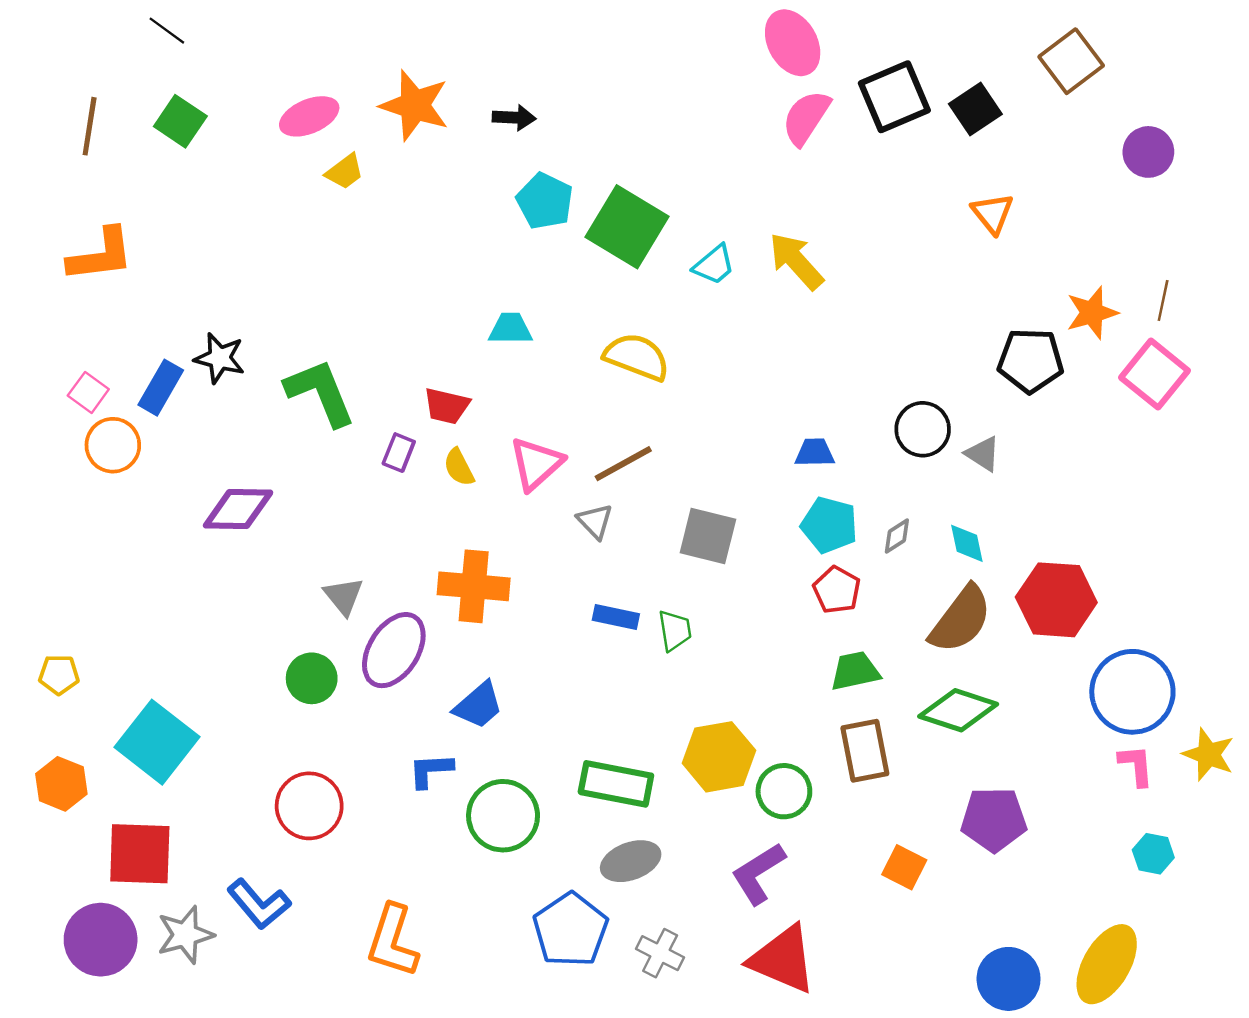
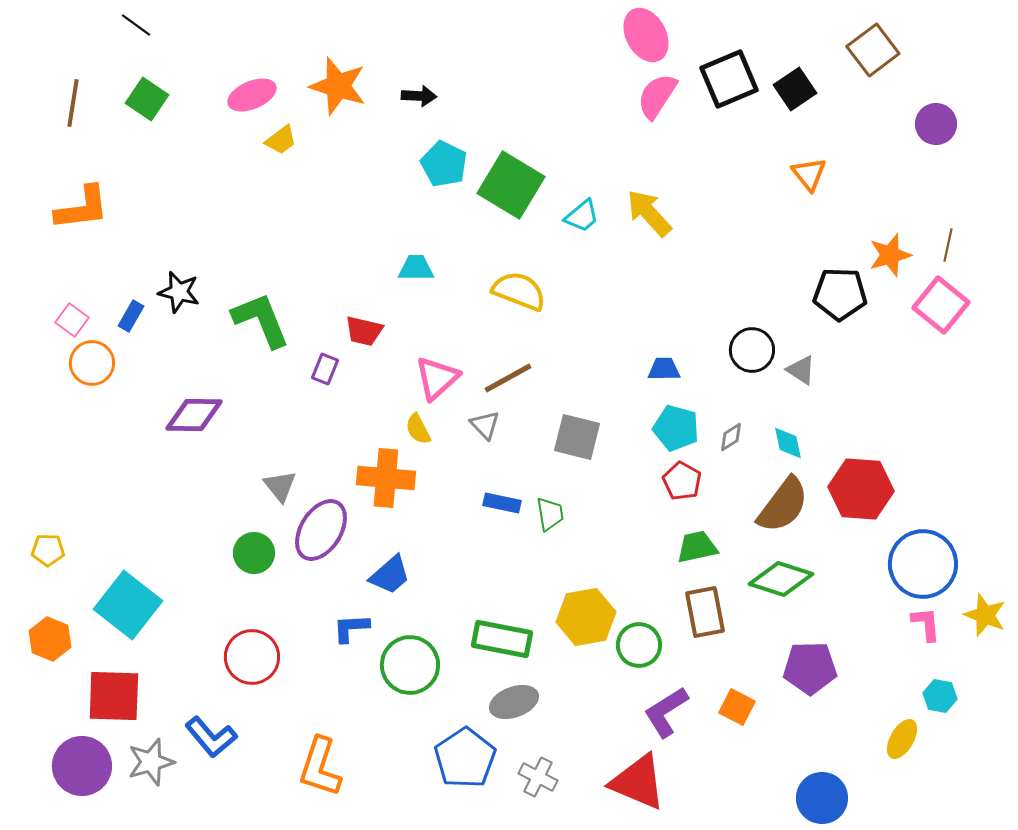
blue rectangle: (161, 388) -> (131, 316), size x0.7
yellow semicircle: (459, 467) -> (418, 429), moved
purple L-shape: (758, 873) -> (666, 712), moved
yellow ellipse: (1107, 964) -> (902, 739), moved, size x0.6

